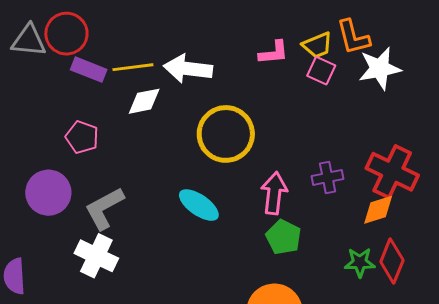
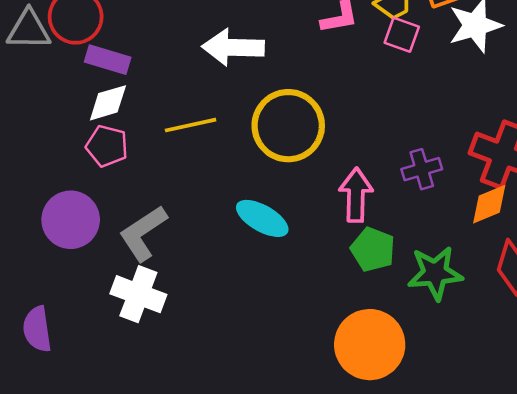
yellow line: (133, 67) -> (191, 125), moved
white diamond: (144, 101) -> (108, 103), moved
green star: (360, 262) -> (435, 273), moved, size x1.4

